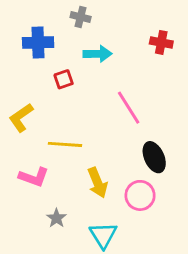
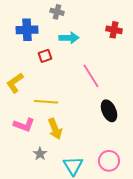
yellow arrow: (98, 183) -> (55, 129), moved
pink circle: (140, 195) -> (109, 161), moved

